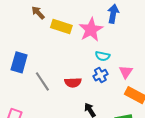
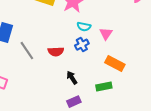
pink triangle: (126, 72) -> (106, 34), moved

